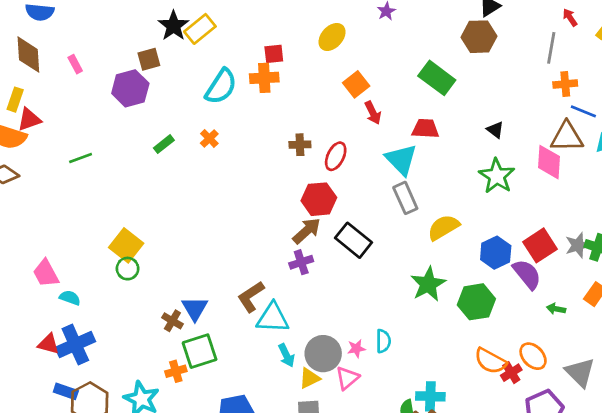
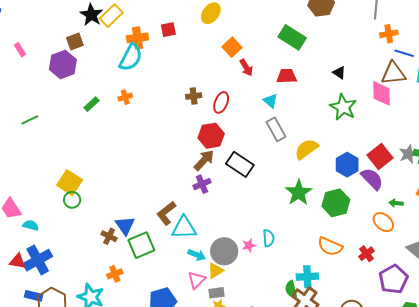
orange cross: (264, 78) -> (137, 38), moved
orange cross: (209, 138) -> (125, 97), turned 32
cyan triangle: (401, 159) -> (270, 101), size x0.6
green square: (200, 351) -> (141, 245), moved
cyan arrow: (286, 355) -> (197, 255), turned -36
orange ellipse: (533, 356) -> (383, 222), moved
orange semicircle: (490, 361) -> (330, 246), moved
pink triangle: (347, 378) -> (197, 280), moved

